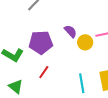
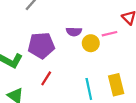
purple semicircle: (70, 31) -> (74, 32), turned 136

